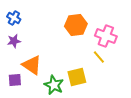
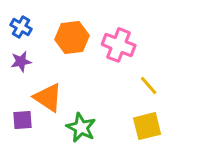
orange hexagon: (76, 25) -> (72, 37), moved
pink cross: (106, 36) -> (119, 45), moved
yellow square: (77, 77) -> (147, 126), moved

